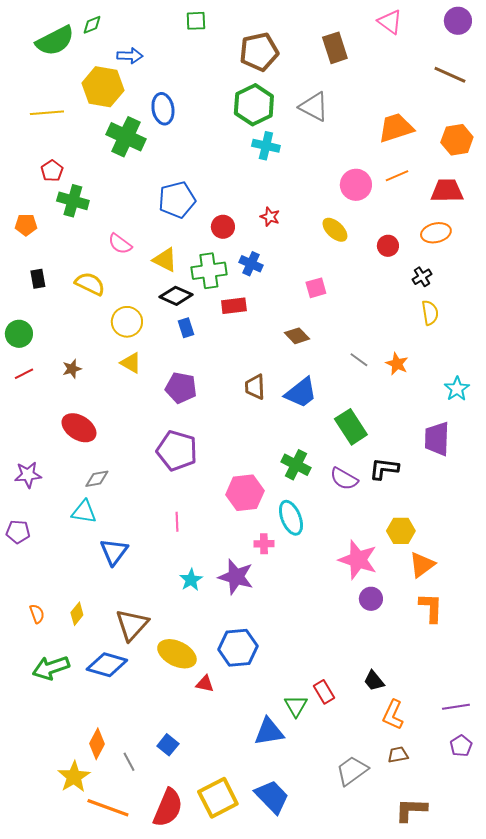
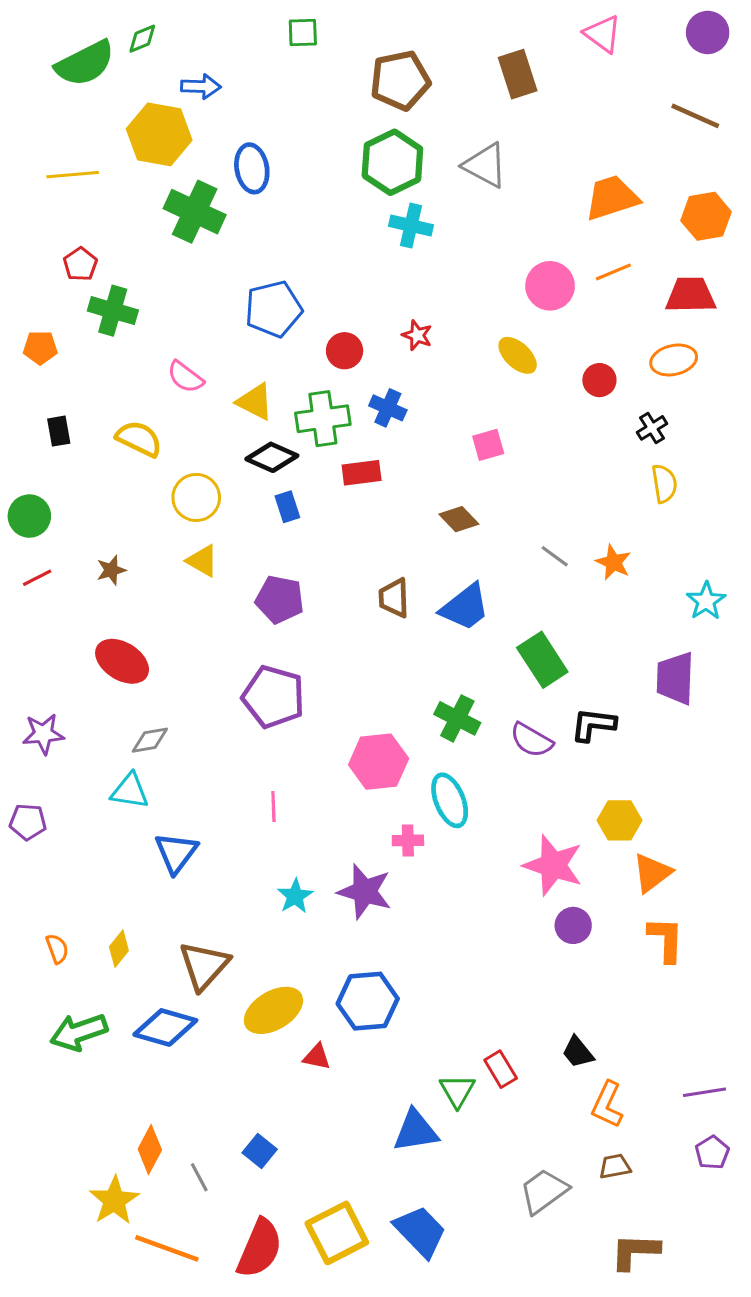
yellow ellipse: (177, 654) -> (273, 1010), turned -57

